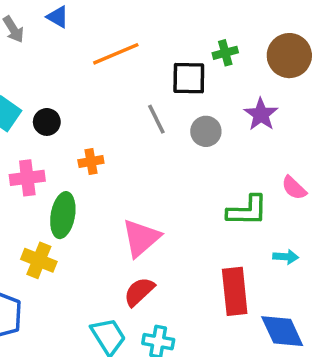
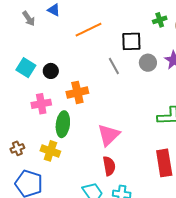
green cross: (225, 53) -> (160, 20), moved
gray circle: (206, 131) -> (148, 63), moved
orange cross: (91, 161) -> (77, 92), size x1.5
red semicircle: (139, 292) -> (109, 166), turned 126

